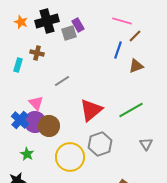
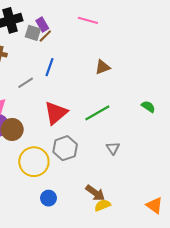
gray square: (69, 33) -> (33, 33), turned 35
brown line: (135, 36) -> (45, 36), moved
blue line: (118, 50) -> (50, 67), moved

